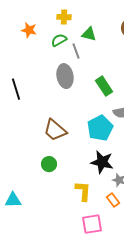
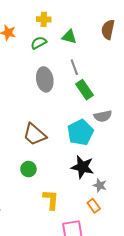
gray line: (76, 51) -> (74, 67), moved
yellow L-shape: (83, 191) -> (51, 200), moved

